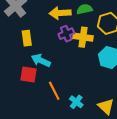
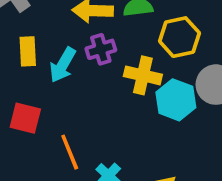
yellow cross: (83, 37) -> (143, 75), moved
cyan arrow: (41, 60) -> (63, 65), moved, turned -90

